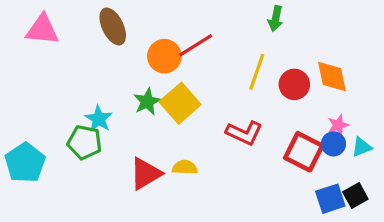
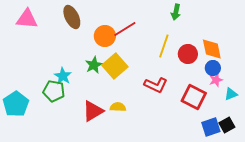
blue circle: (333, 144) -> (213, 68), moved

